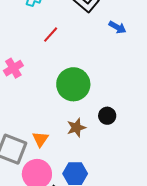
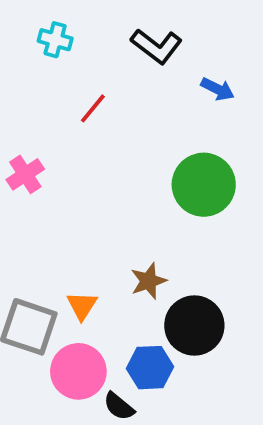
green circle: (73, 84) -> (204, 185), moved
black circle: (107, 116) -> (194, 326), moved, size x1.8

